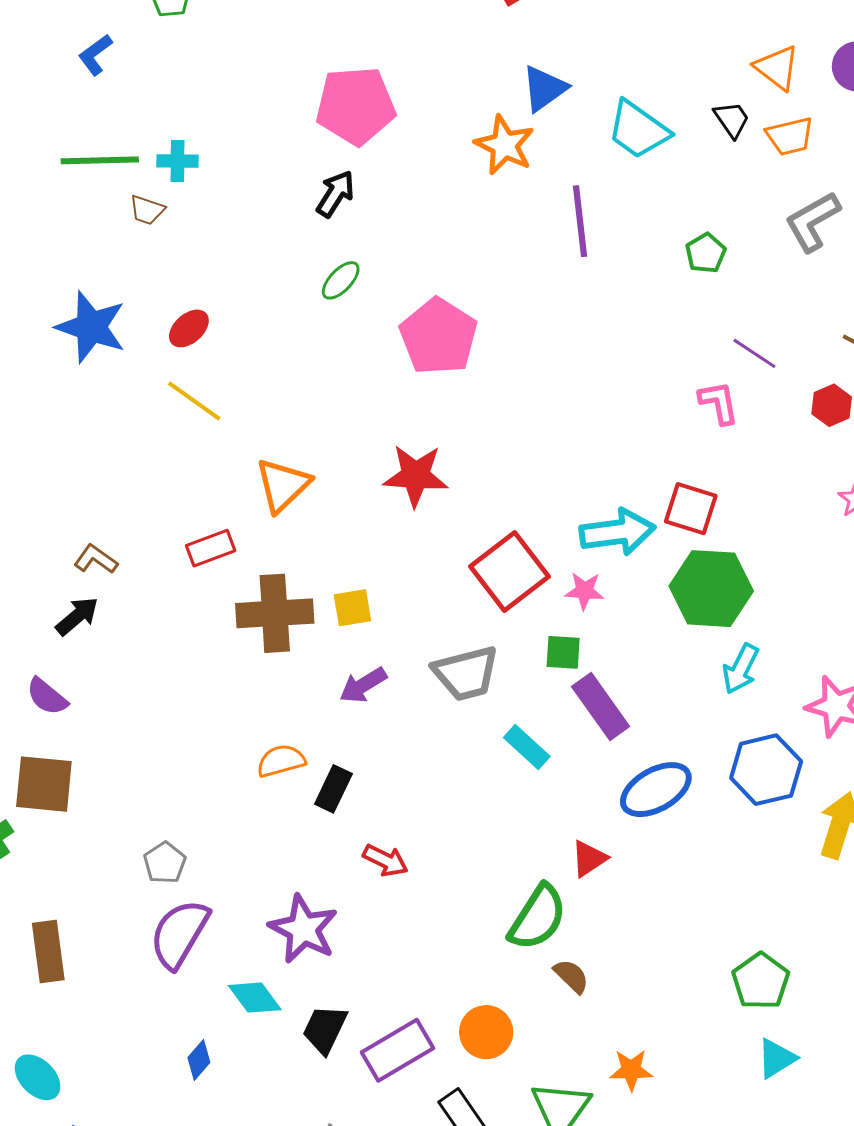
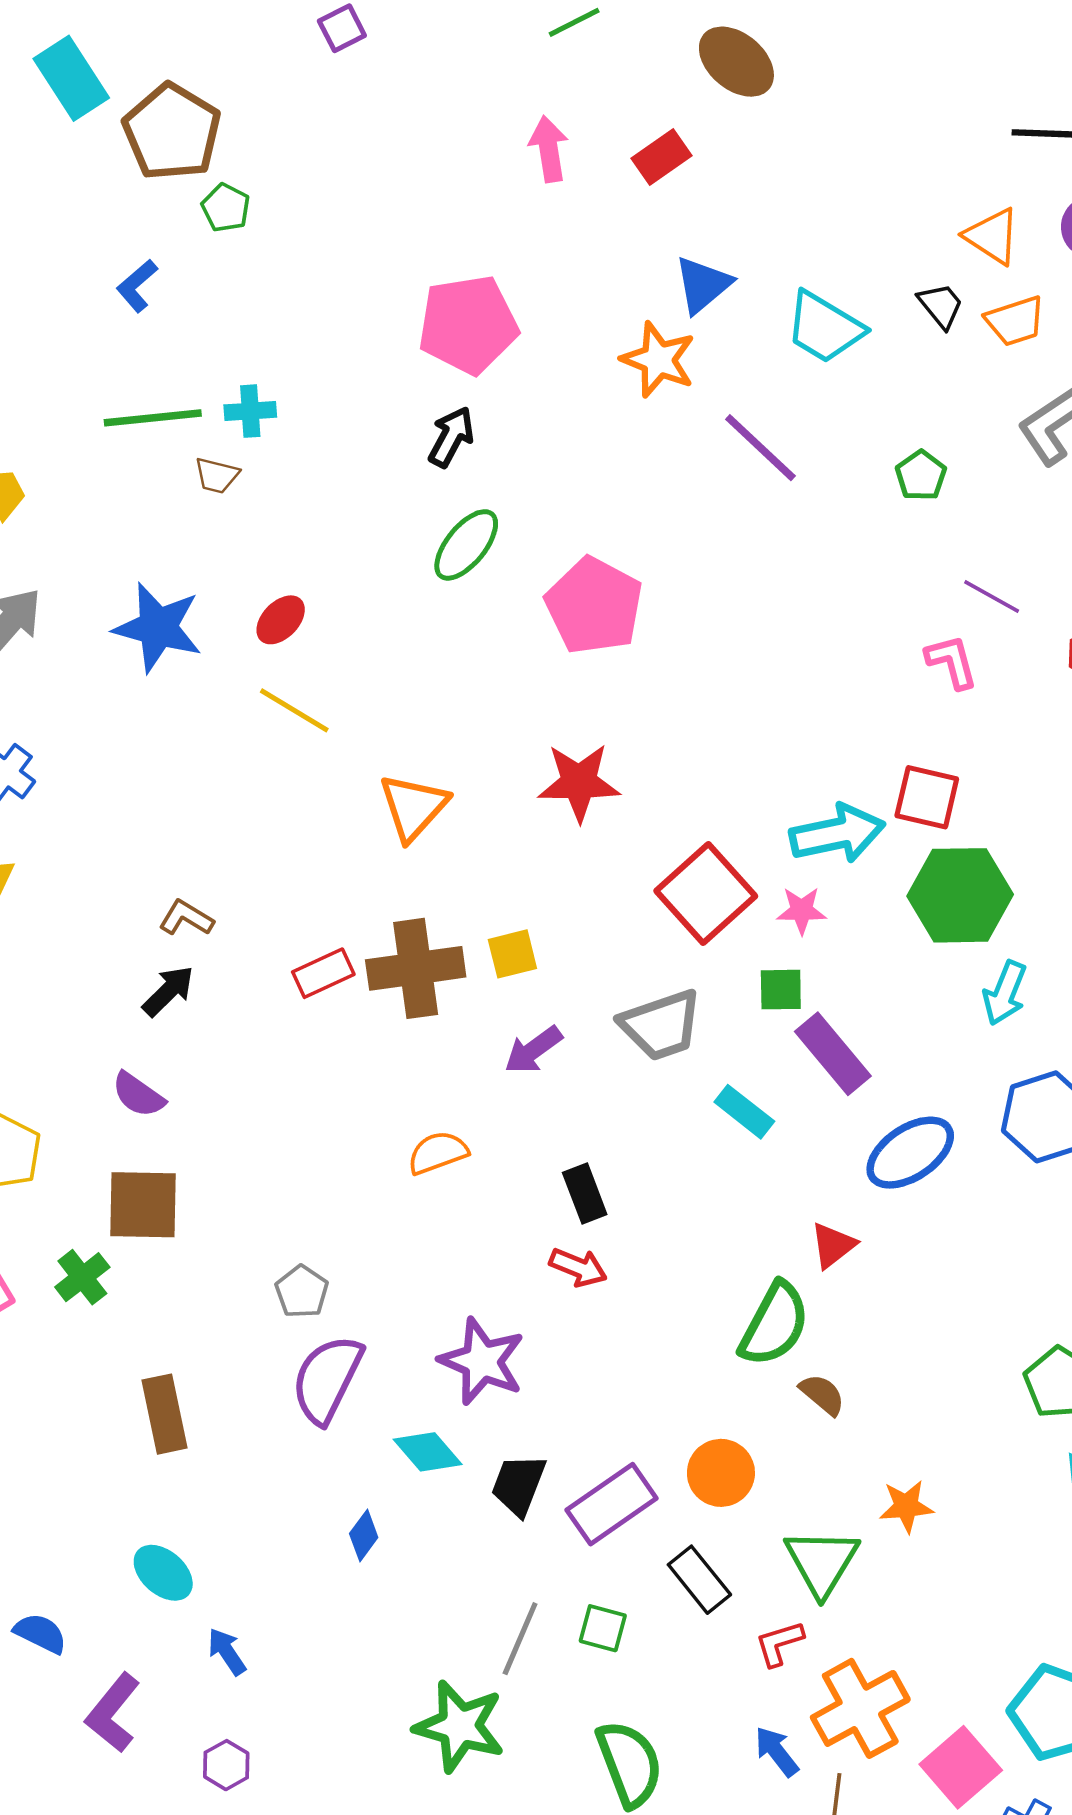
purple line: (580, 221) -> (760, 448), turned -36
green ellipse: (341, 280) -> (466, 545), size x1.4
red rectangle: (211, 548) -> (323, 973), moved
black rectangle: (333, 789) -> (585, 1193), moved, turned -42

